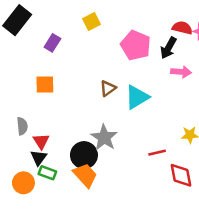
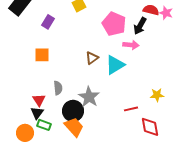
pink arrow: (181, 72) -> (131, 45), moved
gray semicircle: (22, 126) -> (58, 88), moved

